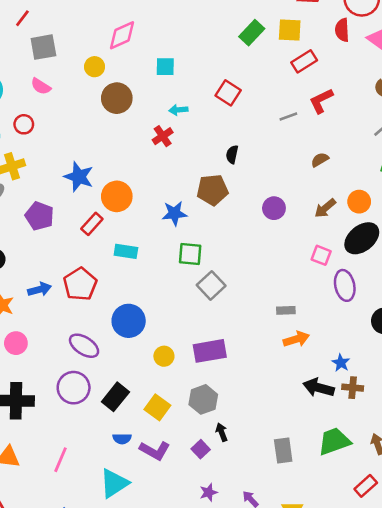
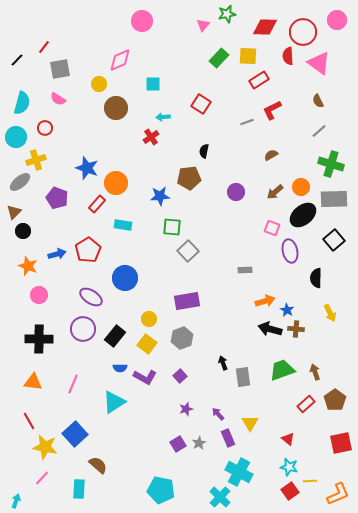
orange arrow: (296, 339) -> (265, 301), moved
yellow circle: (164, 356) -> (149, 319), moved
black arrow: (222, 432) -> (223, 363), moved

